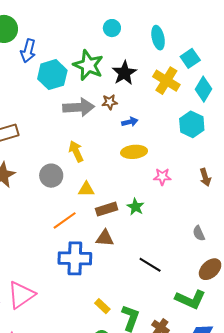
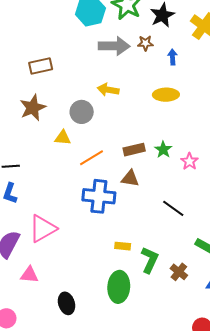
blue arrow: (130, 122) -> (173, 57), moved, turned -84
yellow arrow: (76, 151) -> (108, 90), turned -60
pink star: (162, 177) -> (189, 161), moved, turned 30
yellow triangle: (86, 189) -> (63, 138), moved
yellow rectangle: (102, 306) -> (123, 246), turned -42

